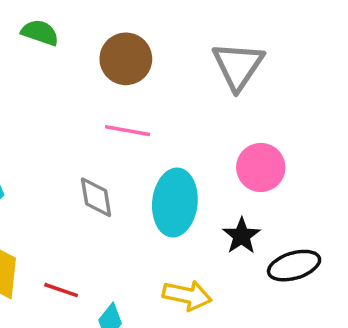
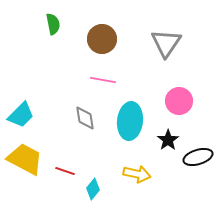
green semicircle: (40, 33) -> (53, 24), turned 60

